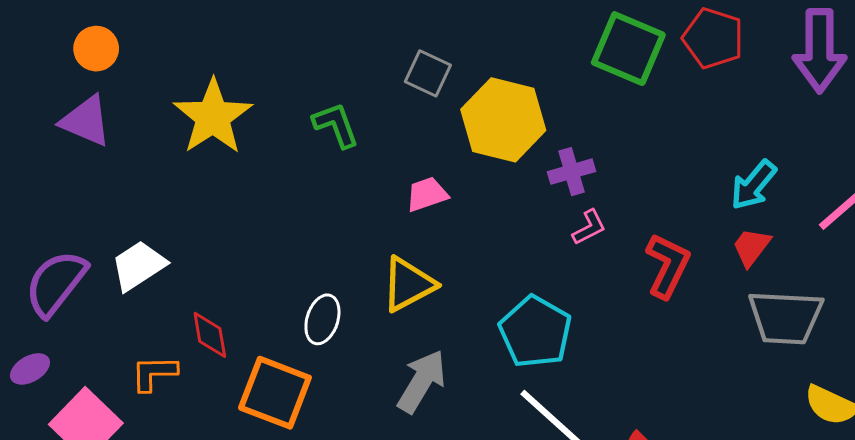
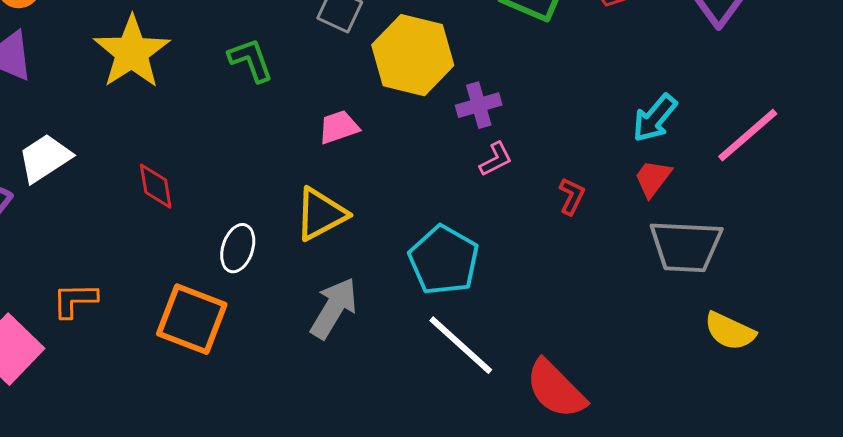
white trapezoid: (138, 266) -> (45, 158), moved
red L-shape: (668, 266) -> (572, 196), size x0.6
red diamond: (210, 335) -> (156, 186), moved

